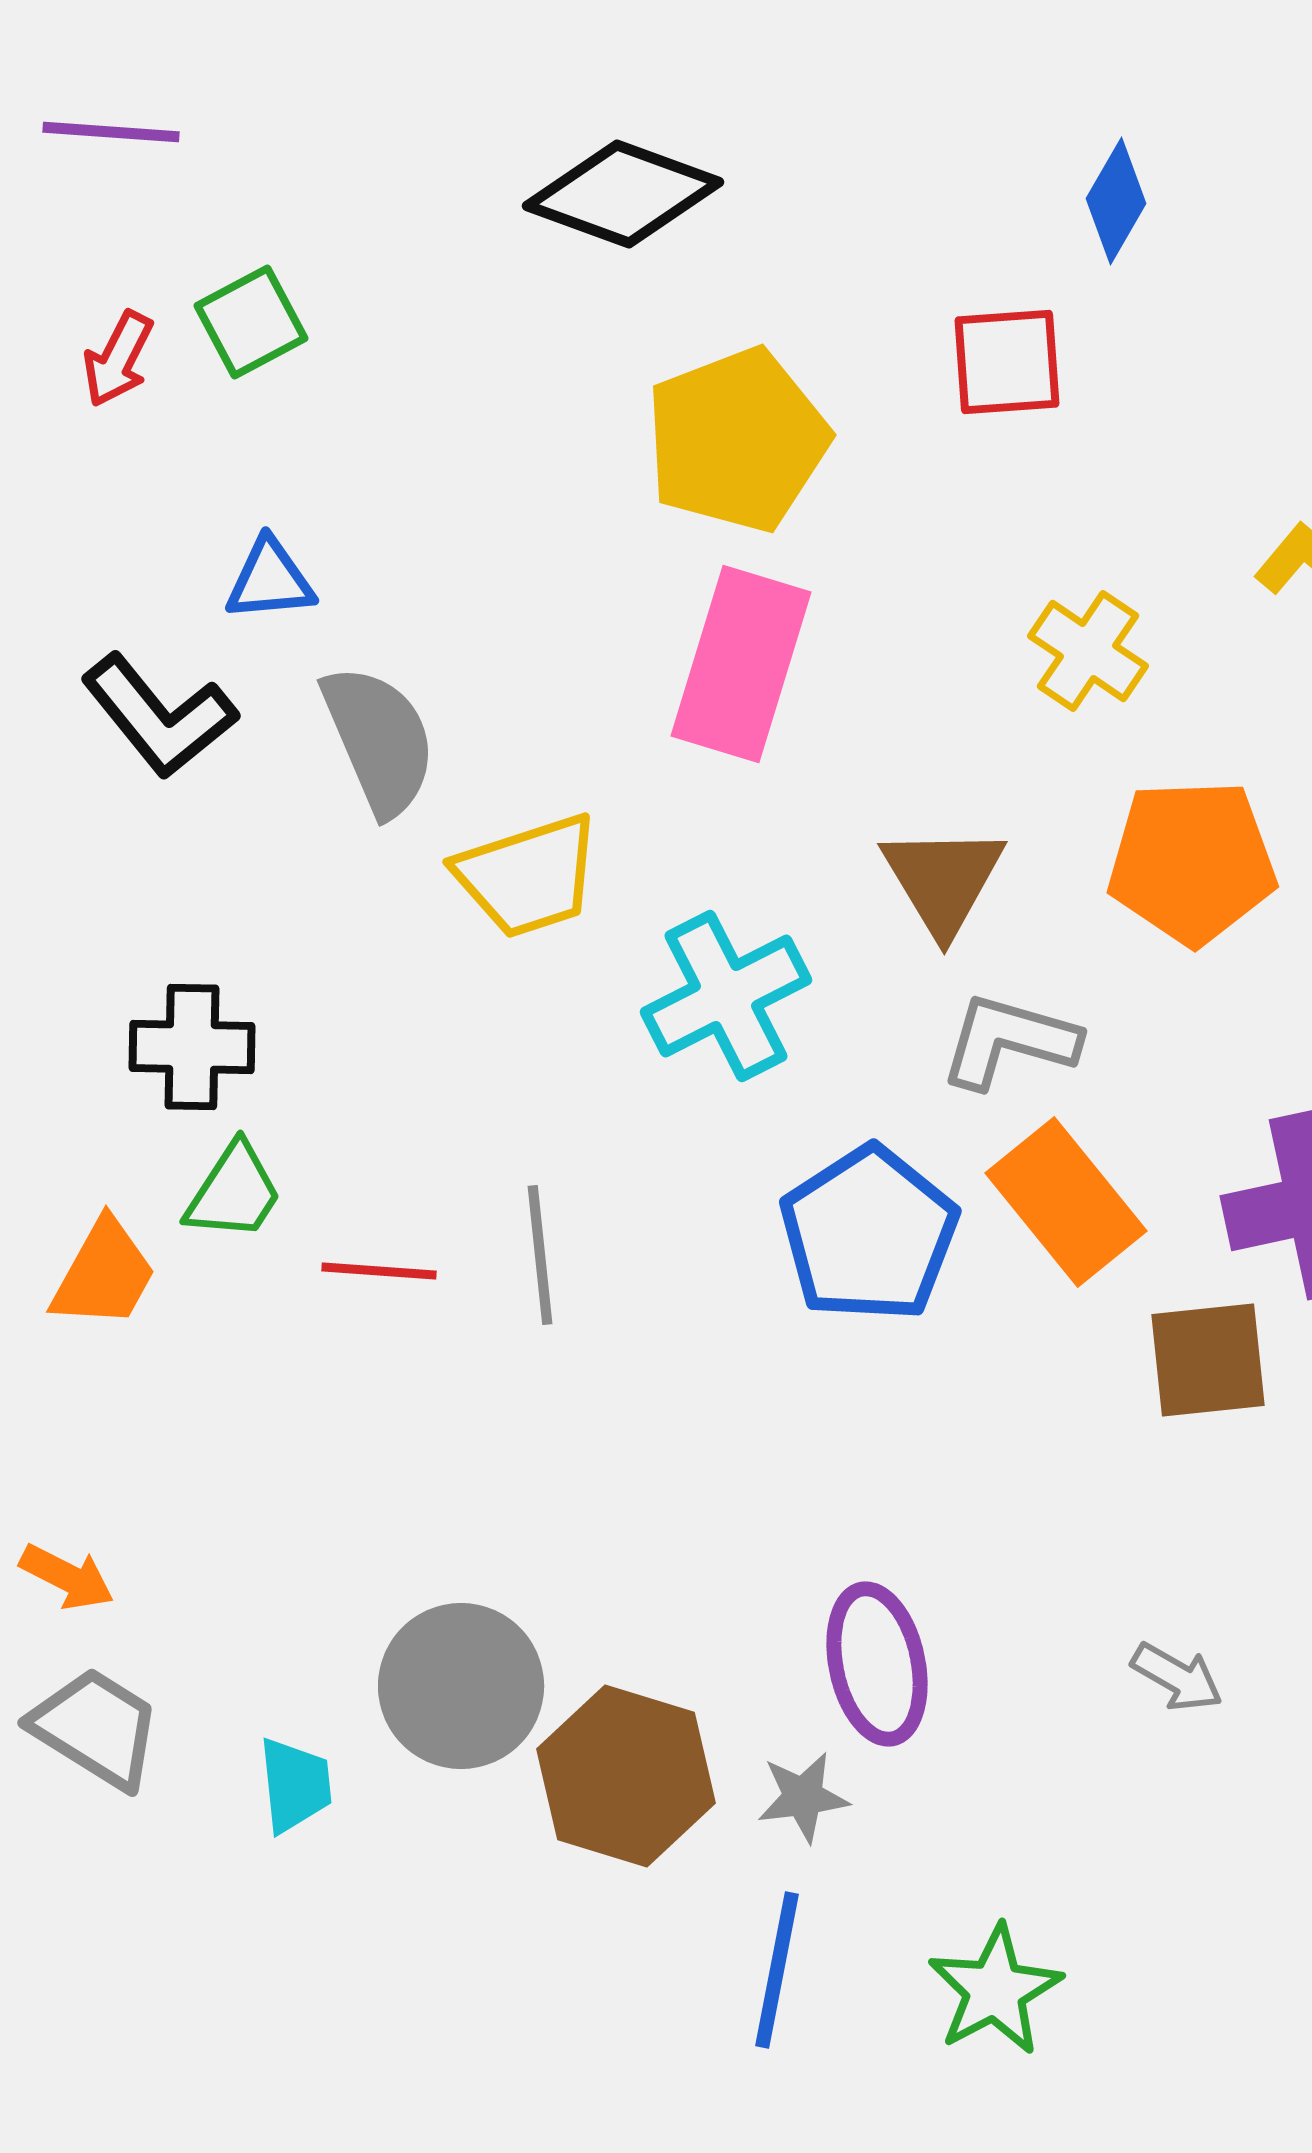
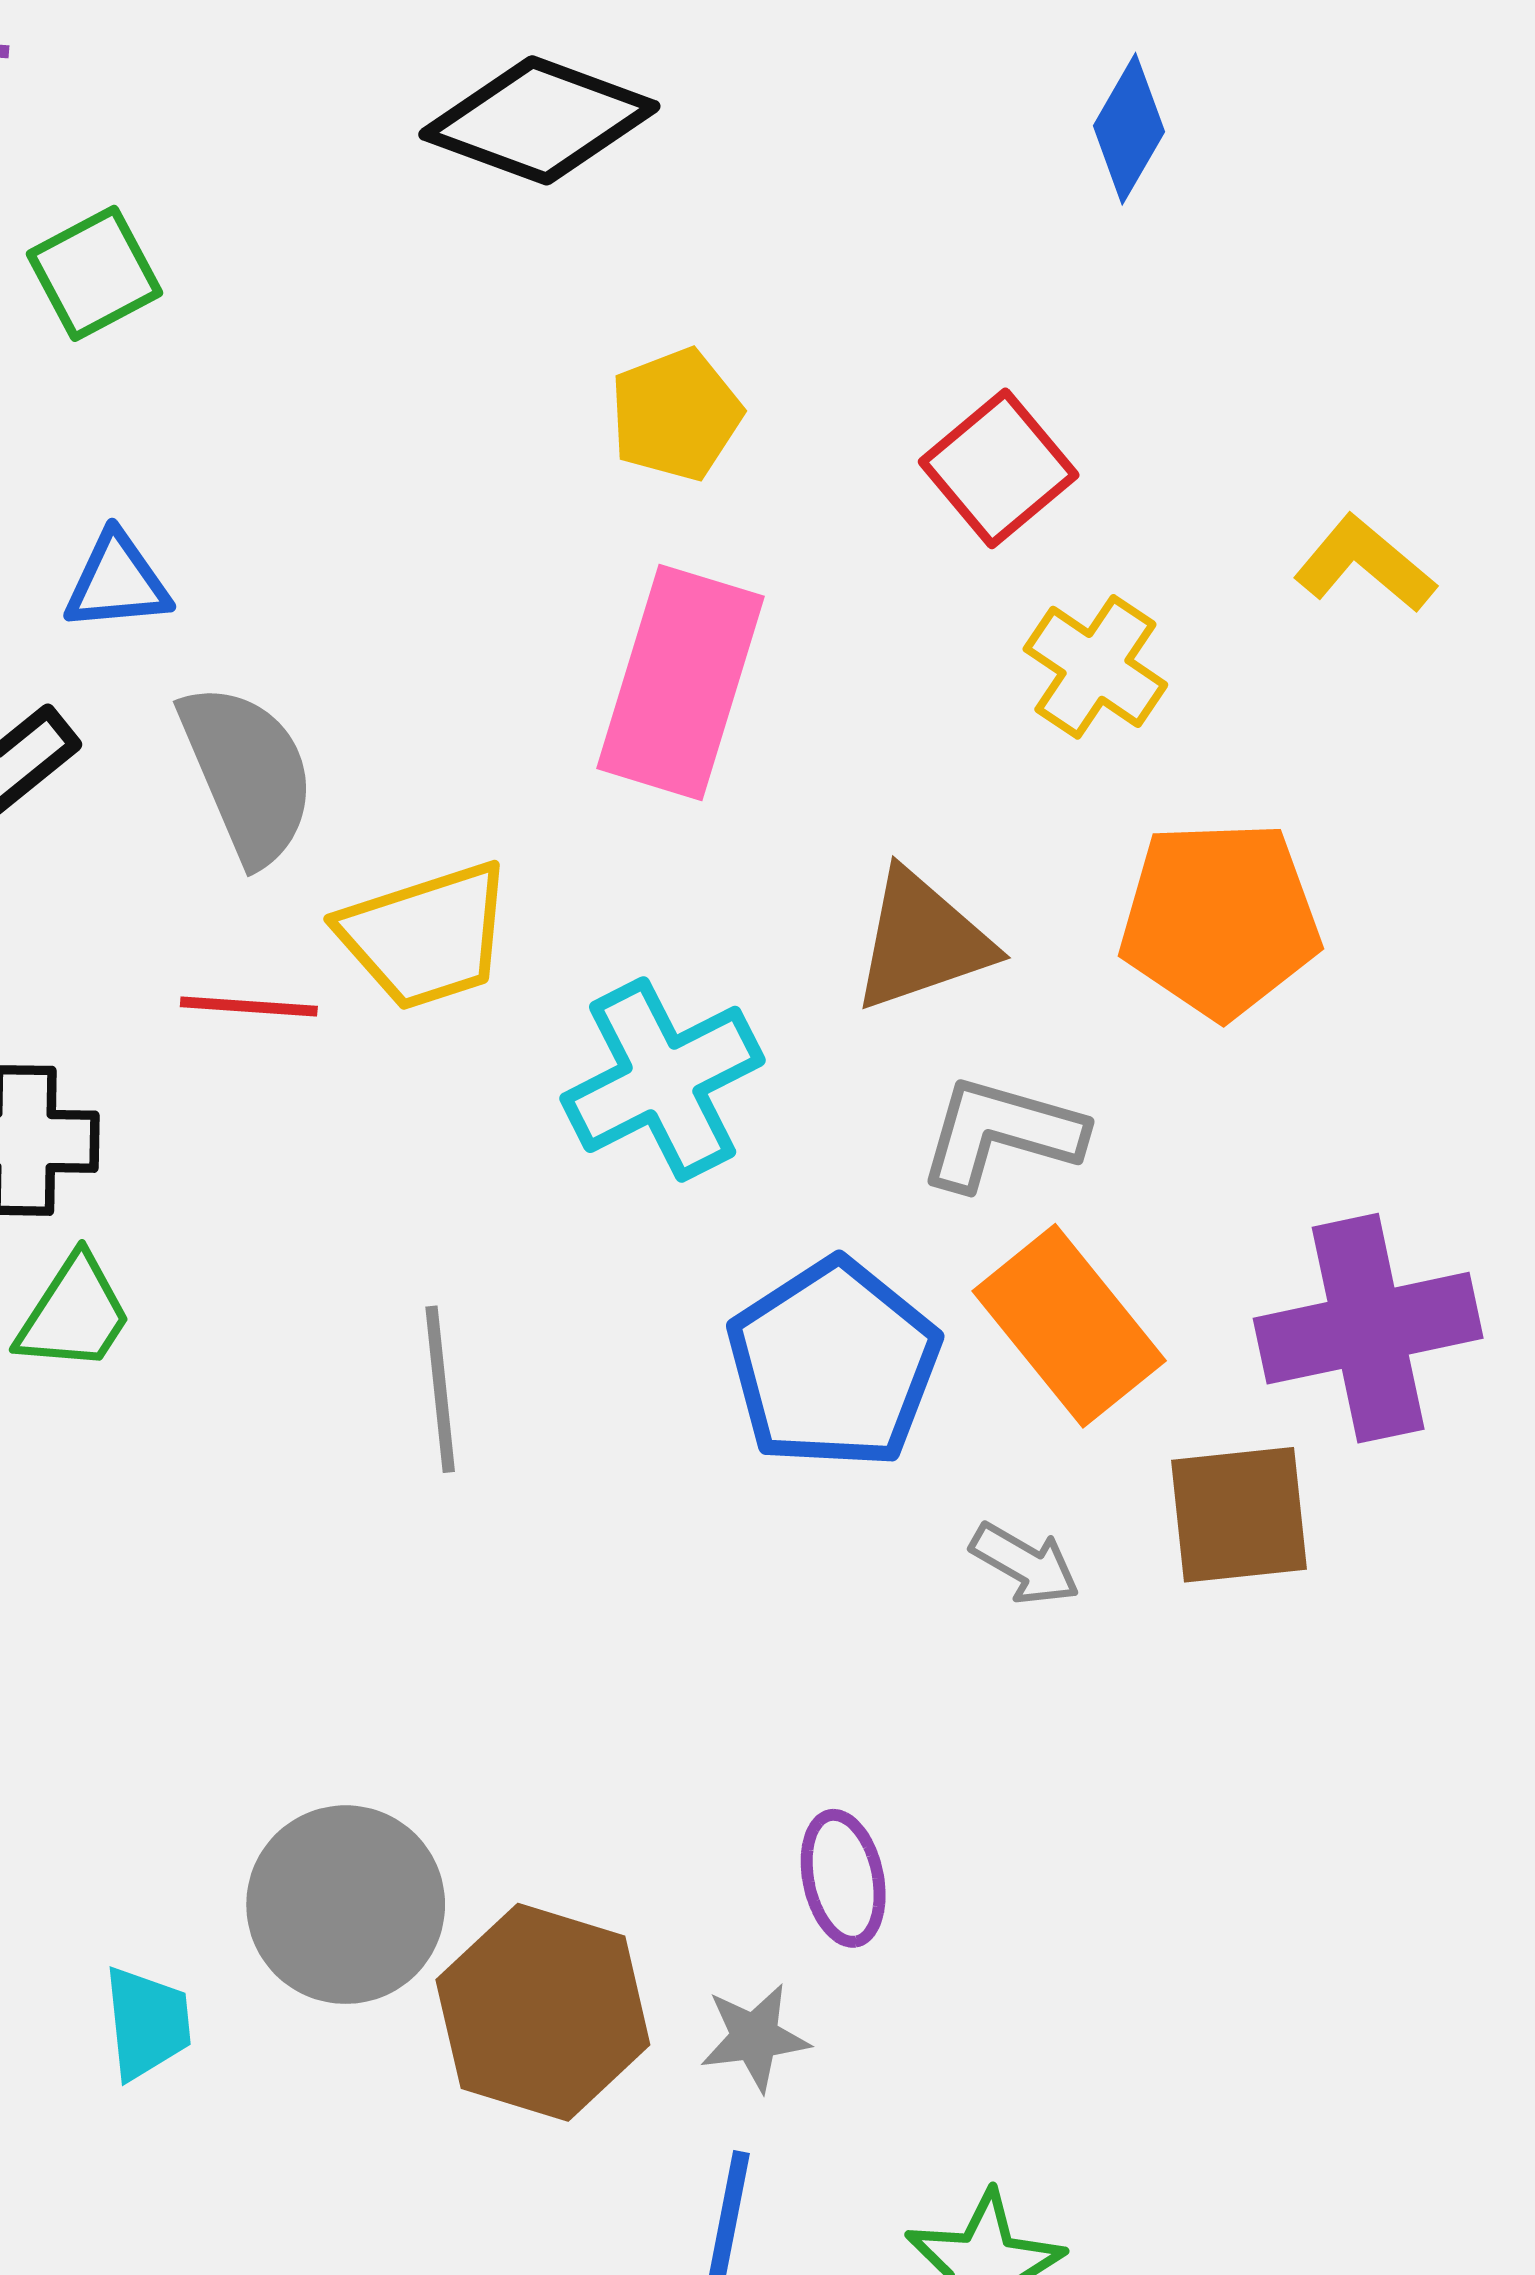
red square: (1007, 362) -> (999, 468), moved, turned -36
yellow pentagon: (737, 440) -> (676, 415), size x0.6
brown triangle: (943, 880) -> (922, 941), turned 42
red line: (379, 1271) -> (249, 1007), moved
purple ellipse: (877, 1664) -> (843, 1878), size x0.7
gray arrow: (1177, 1677) -> (1025, 1564), moved

